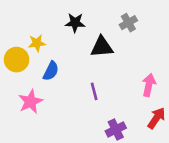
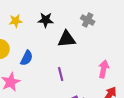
gray cross: (128, 23) -> (88, 20), turned -32
yellow star: (37, 43) -> (16, 21), moved

